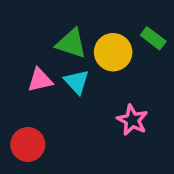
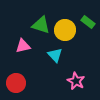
cyan triangle: (77, 82) -> (55, 55), moved
pink star: (132, 120) -> (76, 81), moved

